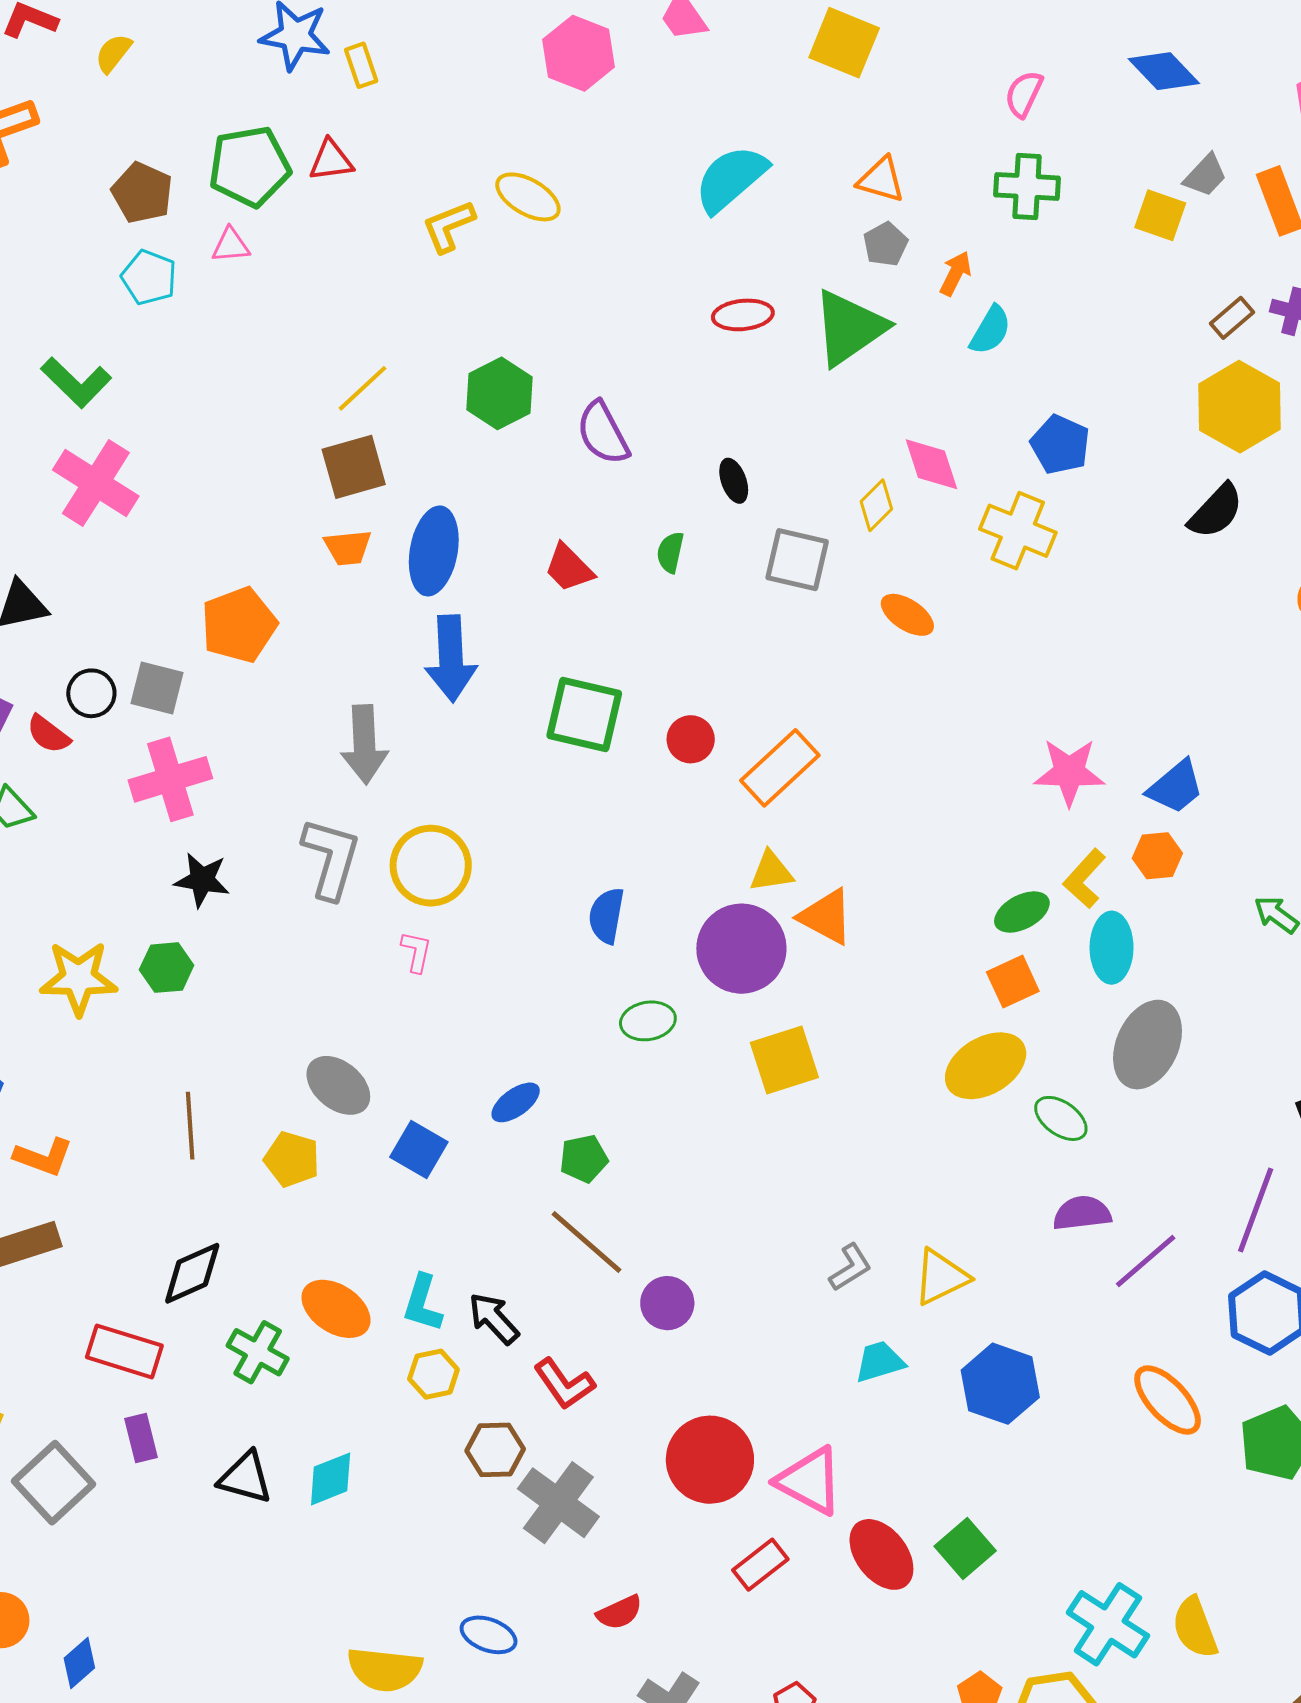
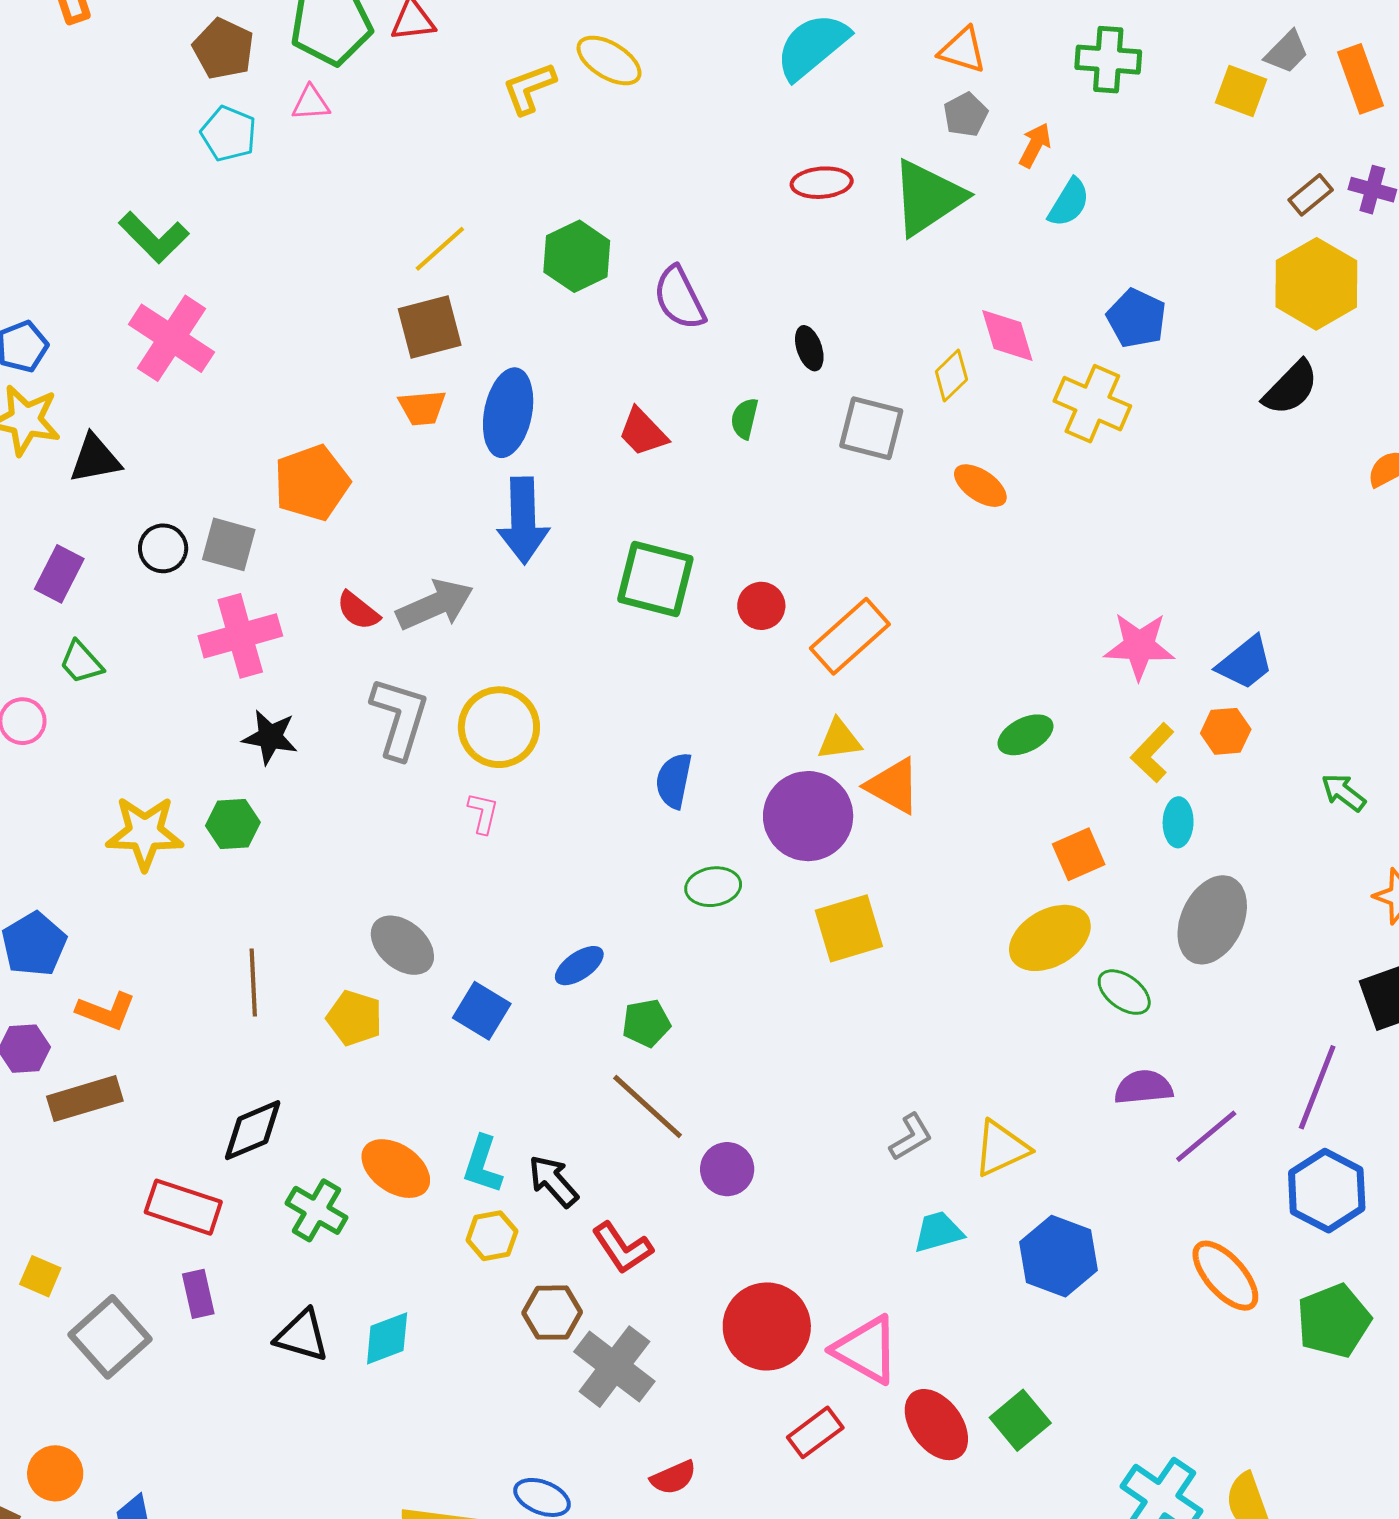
red semicircle: (48, 734) -> (358, 611), moved
gray arrow: (364, 744) -> (435, 605), turned -112
green ellipse: (1022, 912) -> (1026, 735), moved
cyan ellipse: (1112, 948) -> (1178, 822), size x0.7

